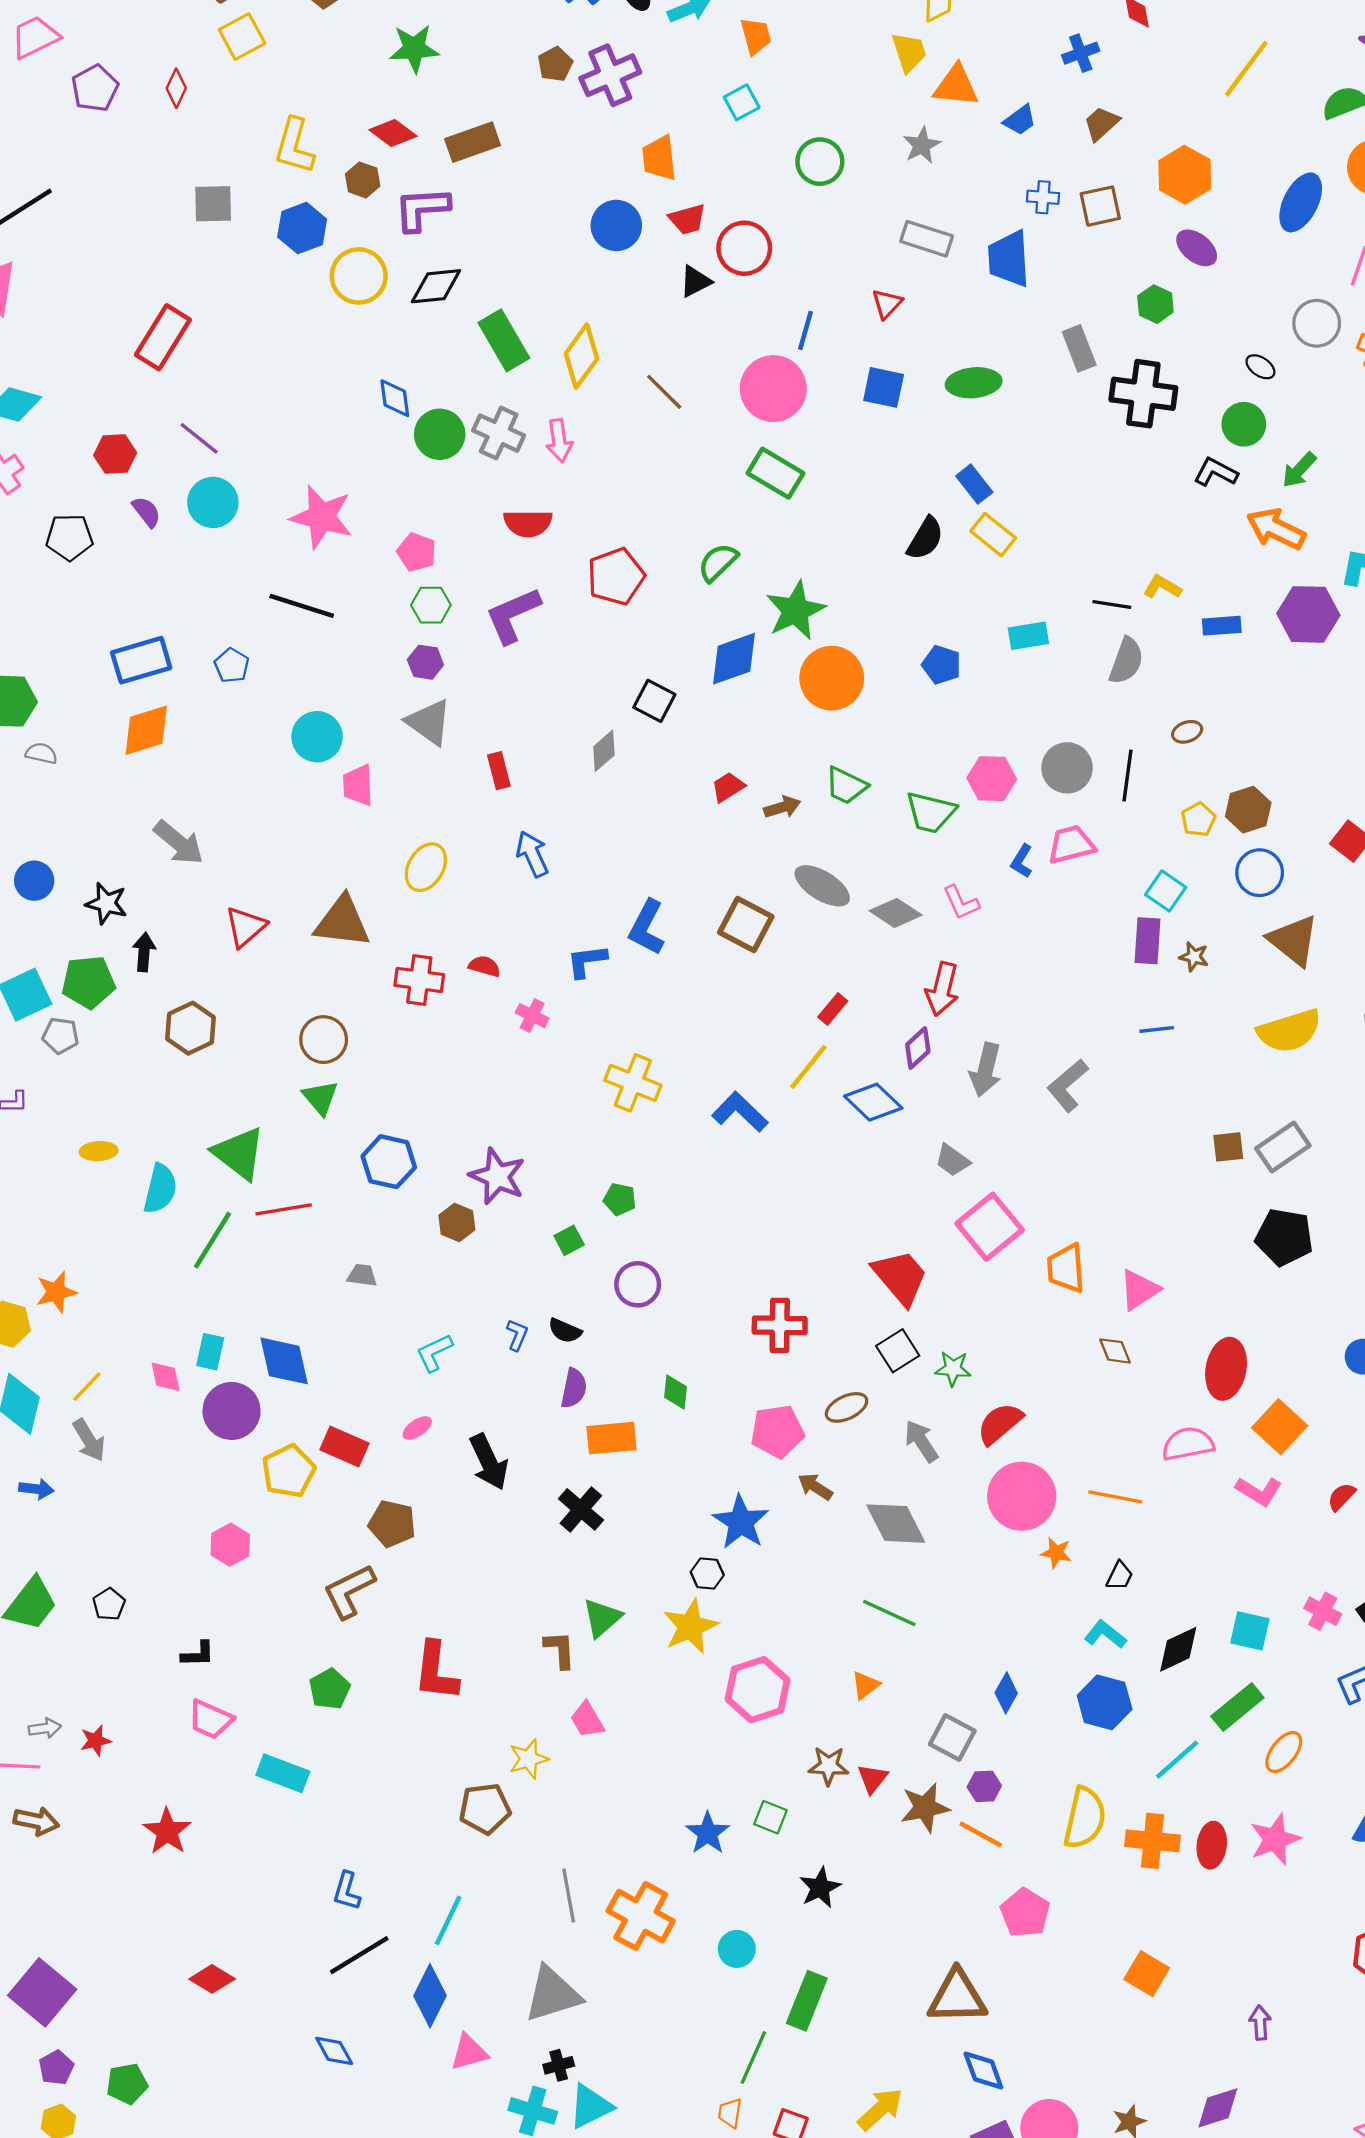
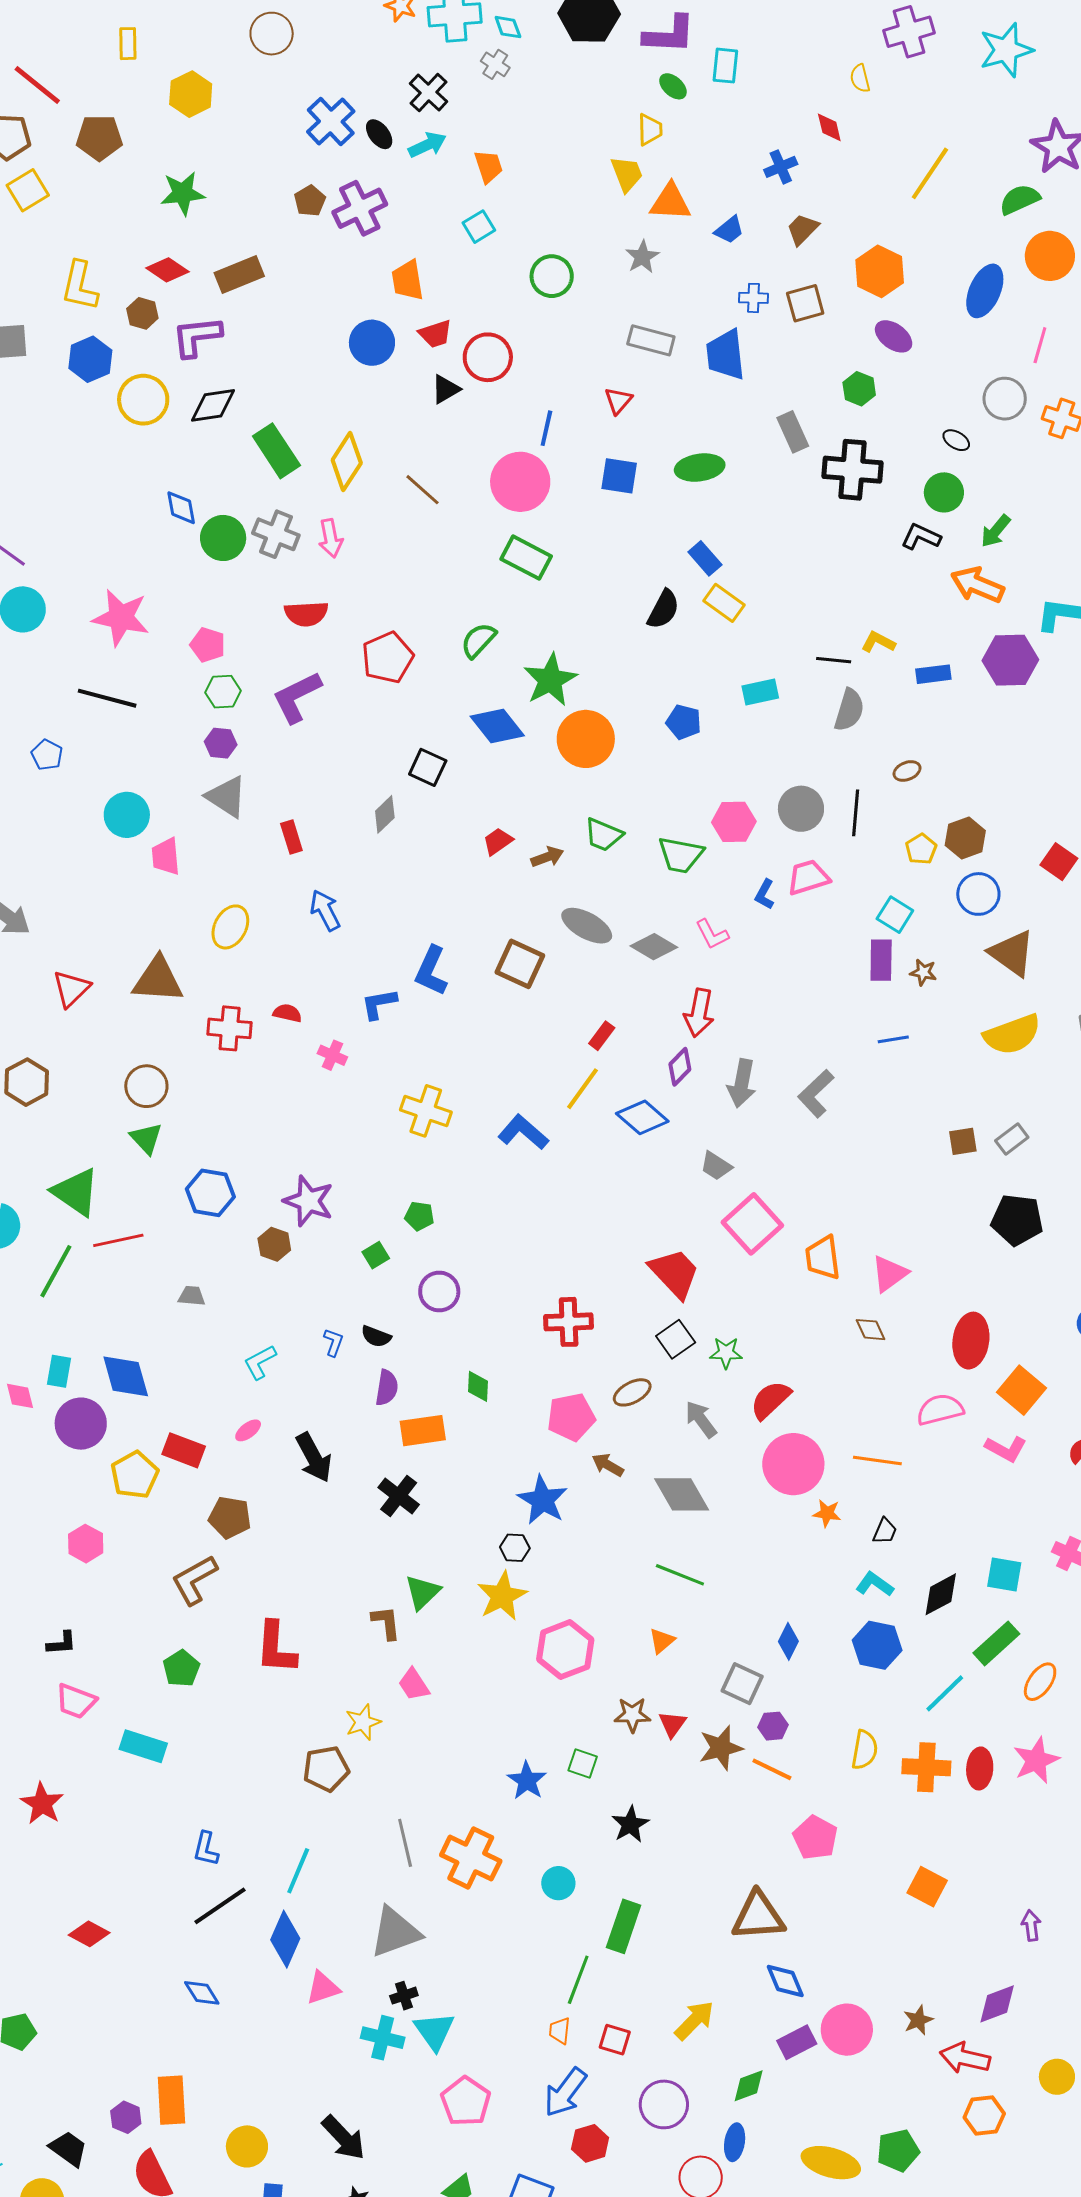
blue diamond: (734, 659) -> (497, 726), turned 74
gray rectangle: (1283, 1147) -> (1012, 1139), size x0.7
yellow semicircle: (1085, 1818) -> (865, 1750), size x0.7
cyan triangle: (590, 2106) -> (434, 2031), turned -36

